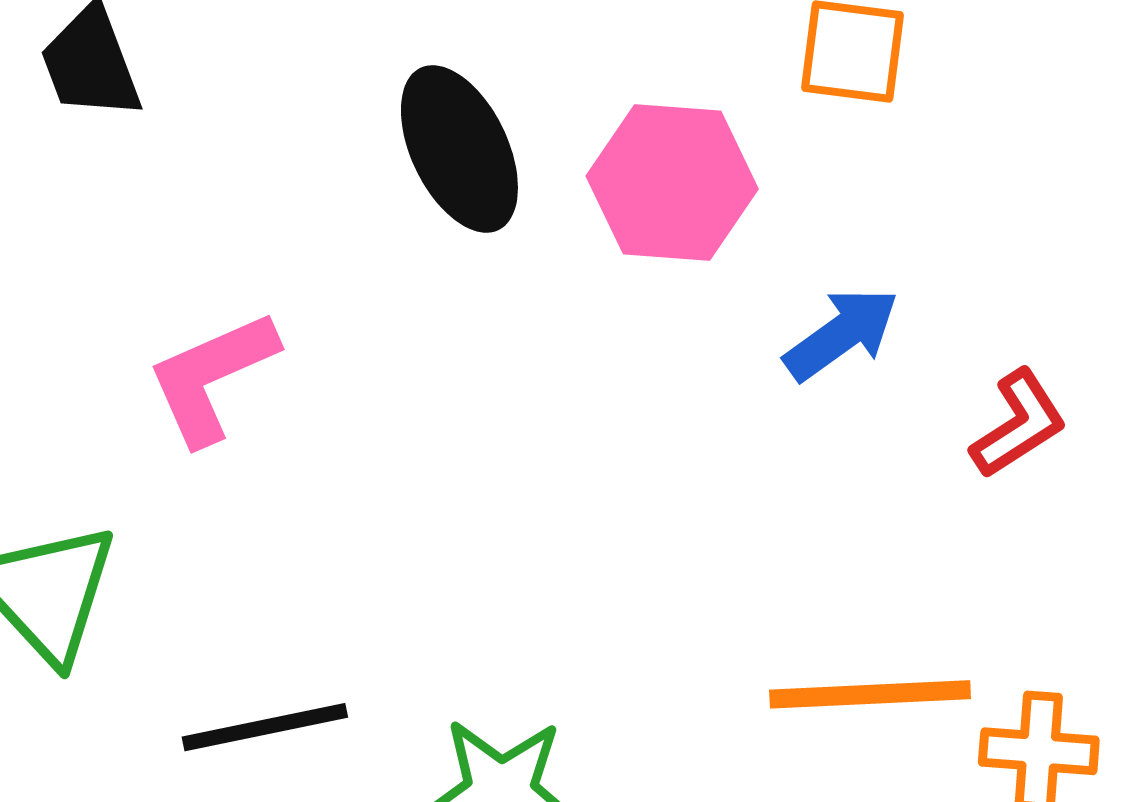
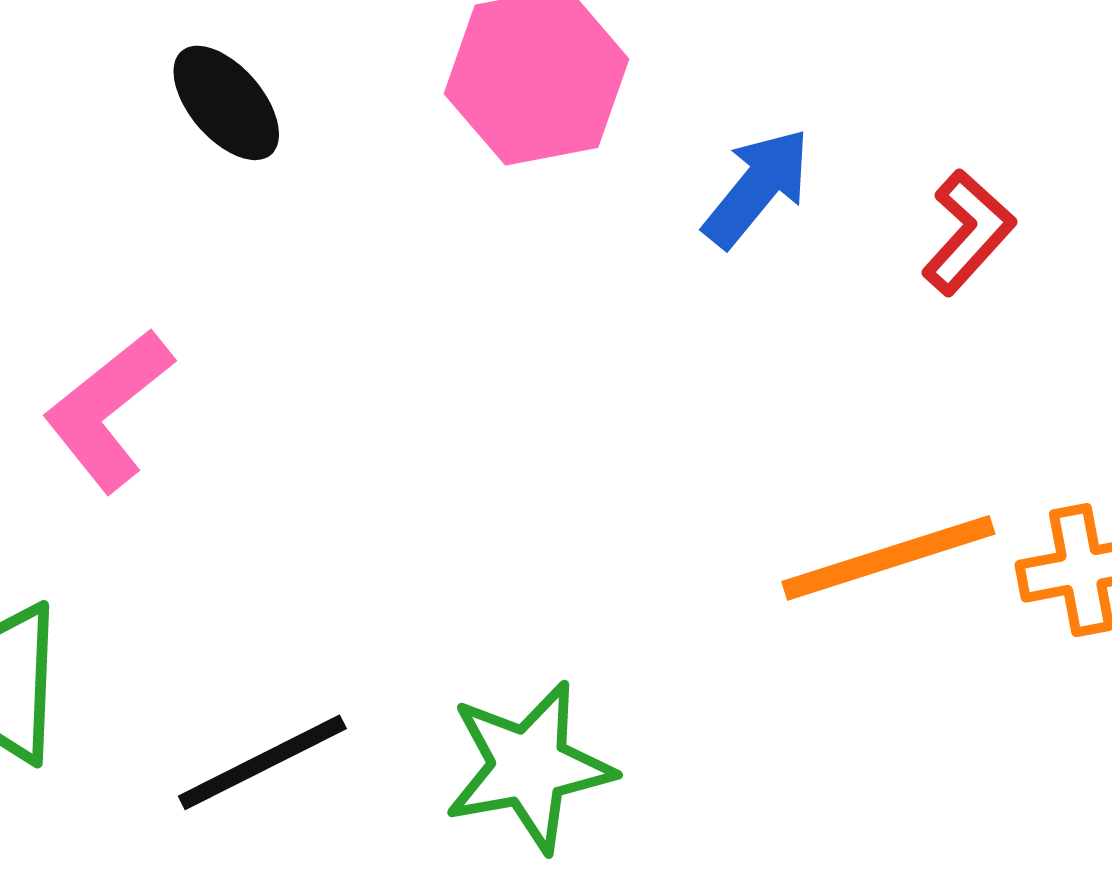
black ellipse: (459, 149) -> (226, 103), moved, size x0.7

